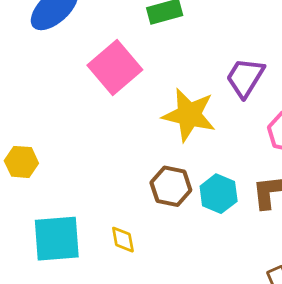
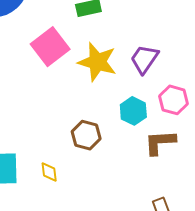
yellow star: (189, 115) -> (97, 62), moved
cyan hexagon: (219, 194) -> (133, 111), moved

